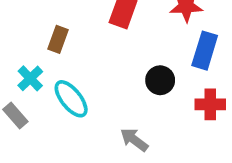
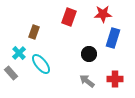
red cross: (210, 104) -> (115, 79), moved
gray arrow: (134, 140) -> (87, 81), moved

